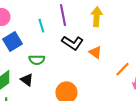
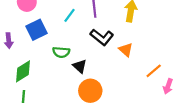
cyan line: (41, 26) -> (70, 15), turned 48
black triangle: (27, 80) -> (80, 66), moved

